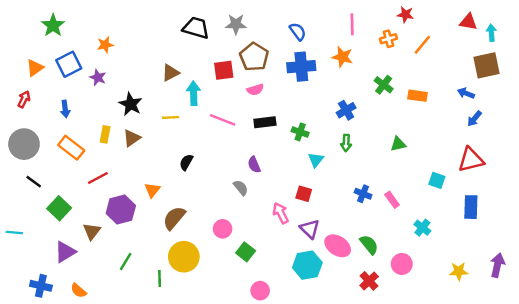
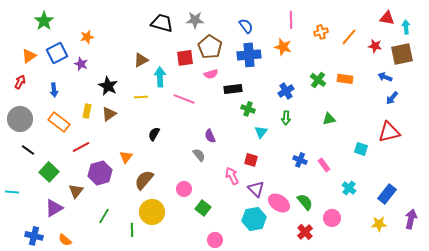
red star: (405, 15) -> (375, 46), moved
green cross: (384, 85) -> (318, 80), moved
black rectangle: (265, 122) -> (233, 89), moved
blue rectangle: (471, 207) -> (387, 194), moved, turned 36

